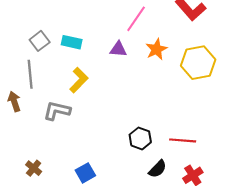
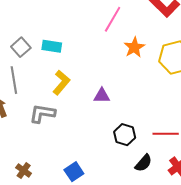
purple triangle: (118, 49) -> (102, 96), moved

